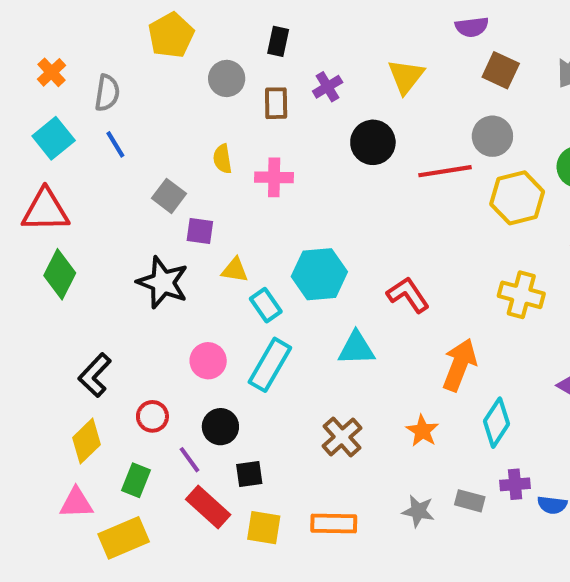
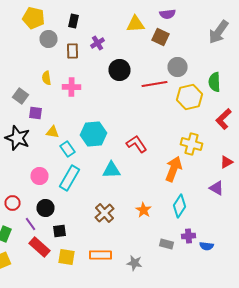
yellow pentagon: (171, 35) -> (34, 18), moved, turned -30
brown square: (501, 70) -> (160, 37), moved
yellow triangle: (406, 76) -> (136, 24), moved, turned 48
orange arrow: (459, 365) -> (174, 169), moved
gray star: (418, 511) -> (134, 263), moved

